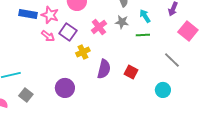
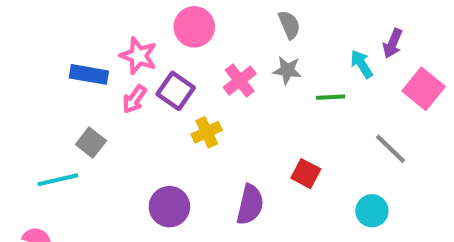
blue rectangle: (28, 14) -> (89, 74), moved
cyan arrow: (145, 16) -> (362, 64), moved
pink arrow: (48, 36) -> (134, 99), turned 88
purple semicircle: (104, 69) -> (250, 205), moved
gray square: (26, 95) -> (91, 143), moved

